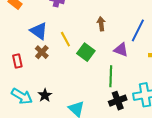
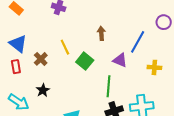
blue triangle: (39, 31) -> (18, 44), moved
black star: (45, 95) -> (43, 90), moved

